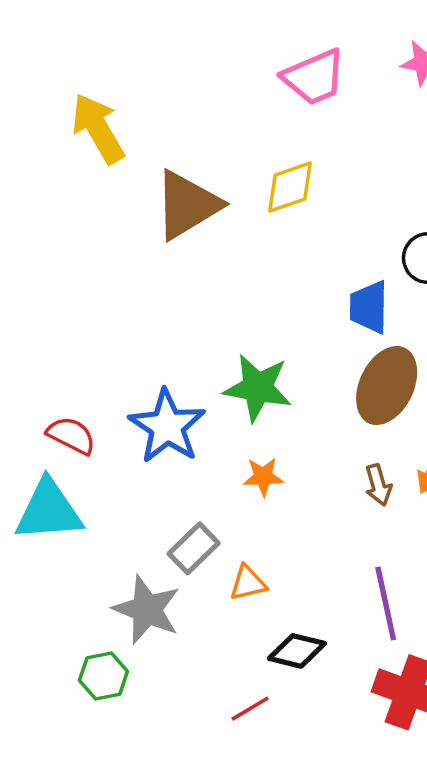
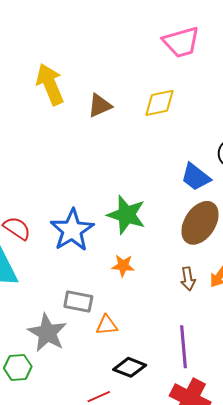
yellow arrow: (98, 128) -> (50, 84), moved
brown triangle: (187, 205) -> (100, 106), size x0.6
blue trapezoid: (369, 307) -> (196, 177), turned -60
gray rectangle: (194, 548) -> (78, 301), turned 48

